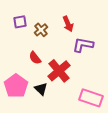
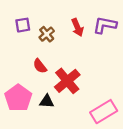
purple L-shape: (83, 45) -> (105, 25), moved
black triangle: (41, 89) -> (47, 101), turned -40
pink rectangle: (91, 98) -> (104, 112), turned -50

